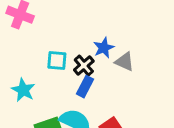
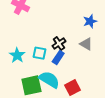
blue star: (104, 48) -> (90, 21), moved
cyan square: (57, 60) -> (40, 53), moved

